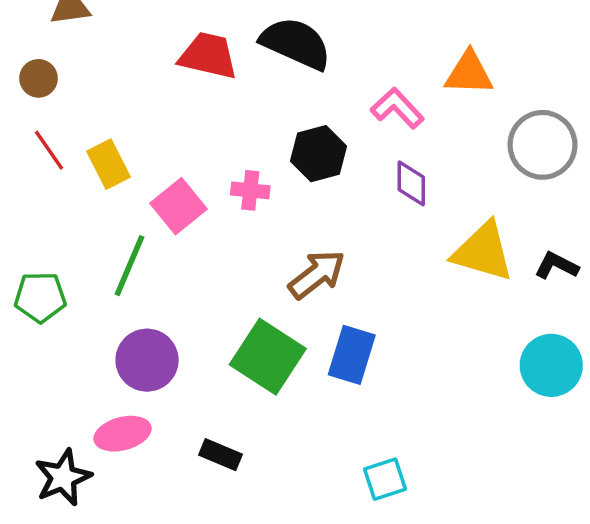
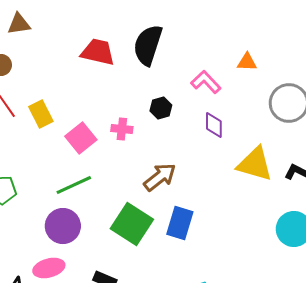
black semicircle: (296, 43) -> (148, 45), turned -96
orange triangle: (469, 73) -> (247, 62), size x0.7
black hexagon: (319, 154) -> (161, 108), size x0.7
green line: (130, 266) -> (74, 185), moved, turned 42

